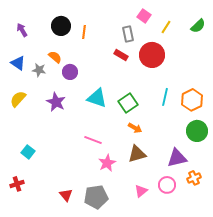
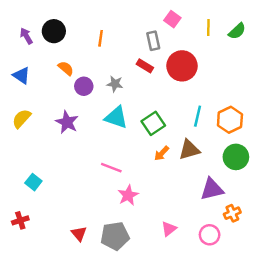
black circle: (61, 26) -> (54, 31), moved
yellow line: (166, 27) -> (208, 28), moved, turned -32
gray star: (39, 70) -> (115, 84), moved
orange arrow: (135, 128) -> (162, 153), turned 104
brown triangle: (137, 154) -> (189, 150), moved
pink circle: (167, 185) -> (210, 235), moved

